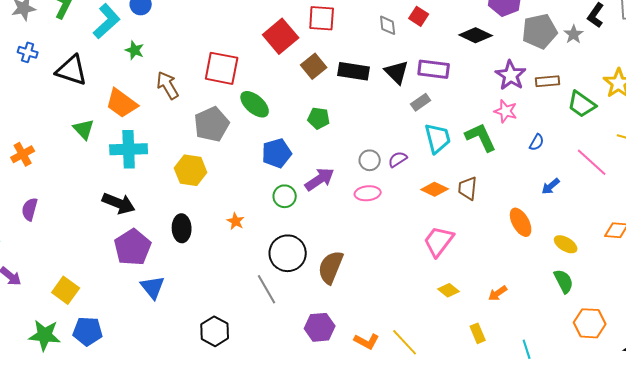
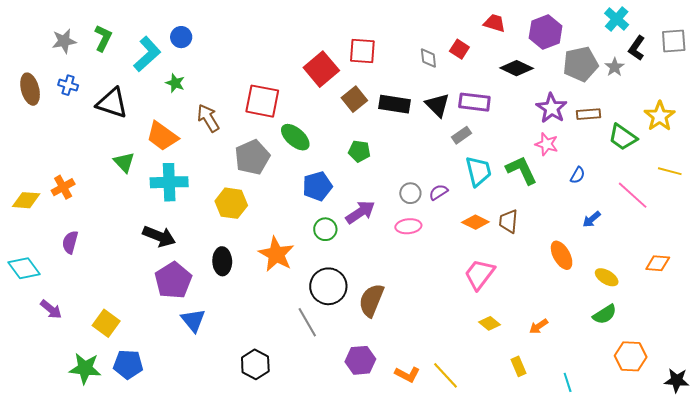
orange star: (236, 221) -> (276, 254), size x2.0
green semicircle: (564, 281) -> (605, 314), turned 85

